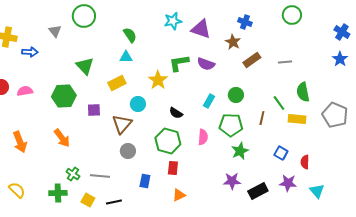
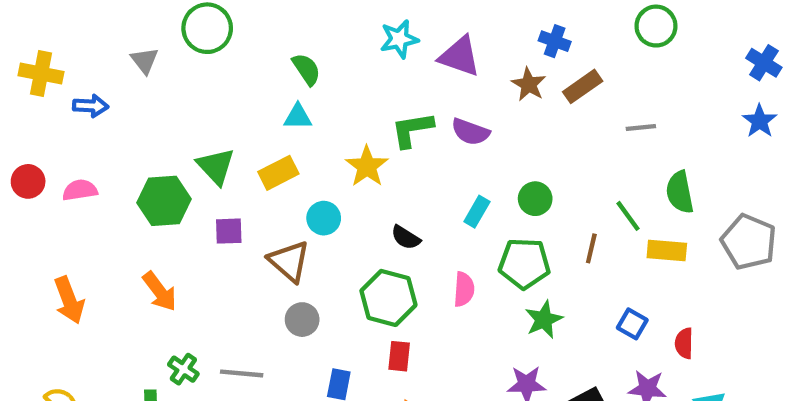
brown rectangle: (252, 60) -> (583, 86), moved
green triangle: (85, 66) -> (216, 166), moved
brown triangle: (122, 124) -> (289, 261), turned -30

